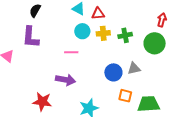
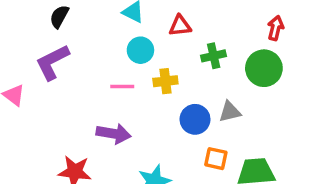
red triangle: (98, 14) -> (180, 26), moved
yellow cross: (103, 33) -> (165, 81), moved
purple L-shape: (31, 37) -> (52, 62), turned 60

